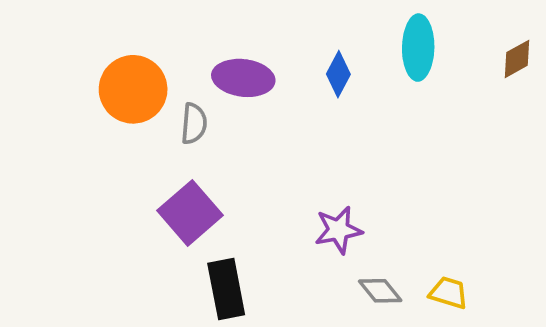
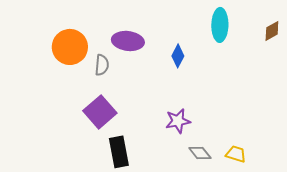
blue diamond: (338, 74) -> (178, 56), moved

